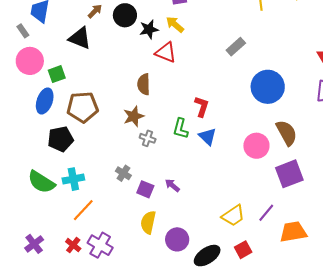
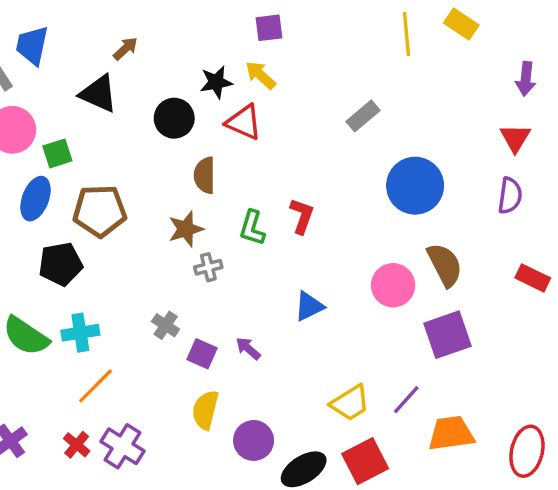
black circle: (125, 15) -> (174, 118), moved
green L-shape: (181, 128) -> (252, 228), moved
blue triangle: (208, 137) -> (309, 306), moved, turned 48
gray cross: (148, 138) -> (208, 267), turned -35
red square: (243, 250) -> (365, 461), size x1.5

